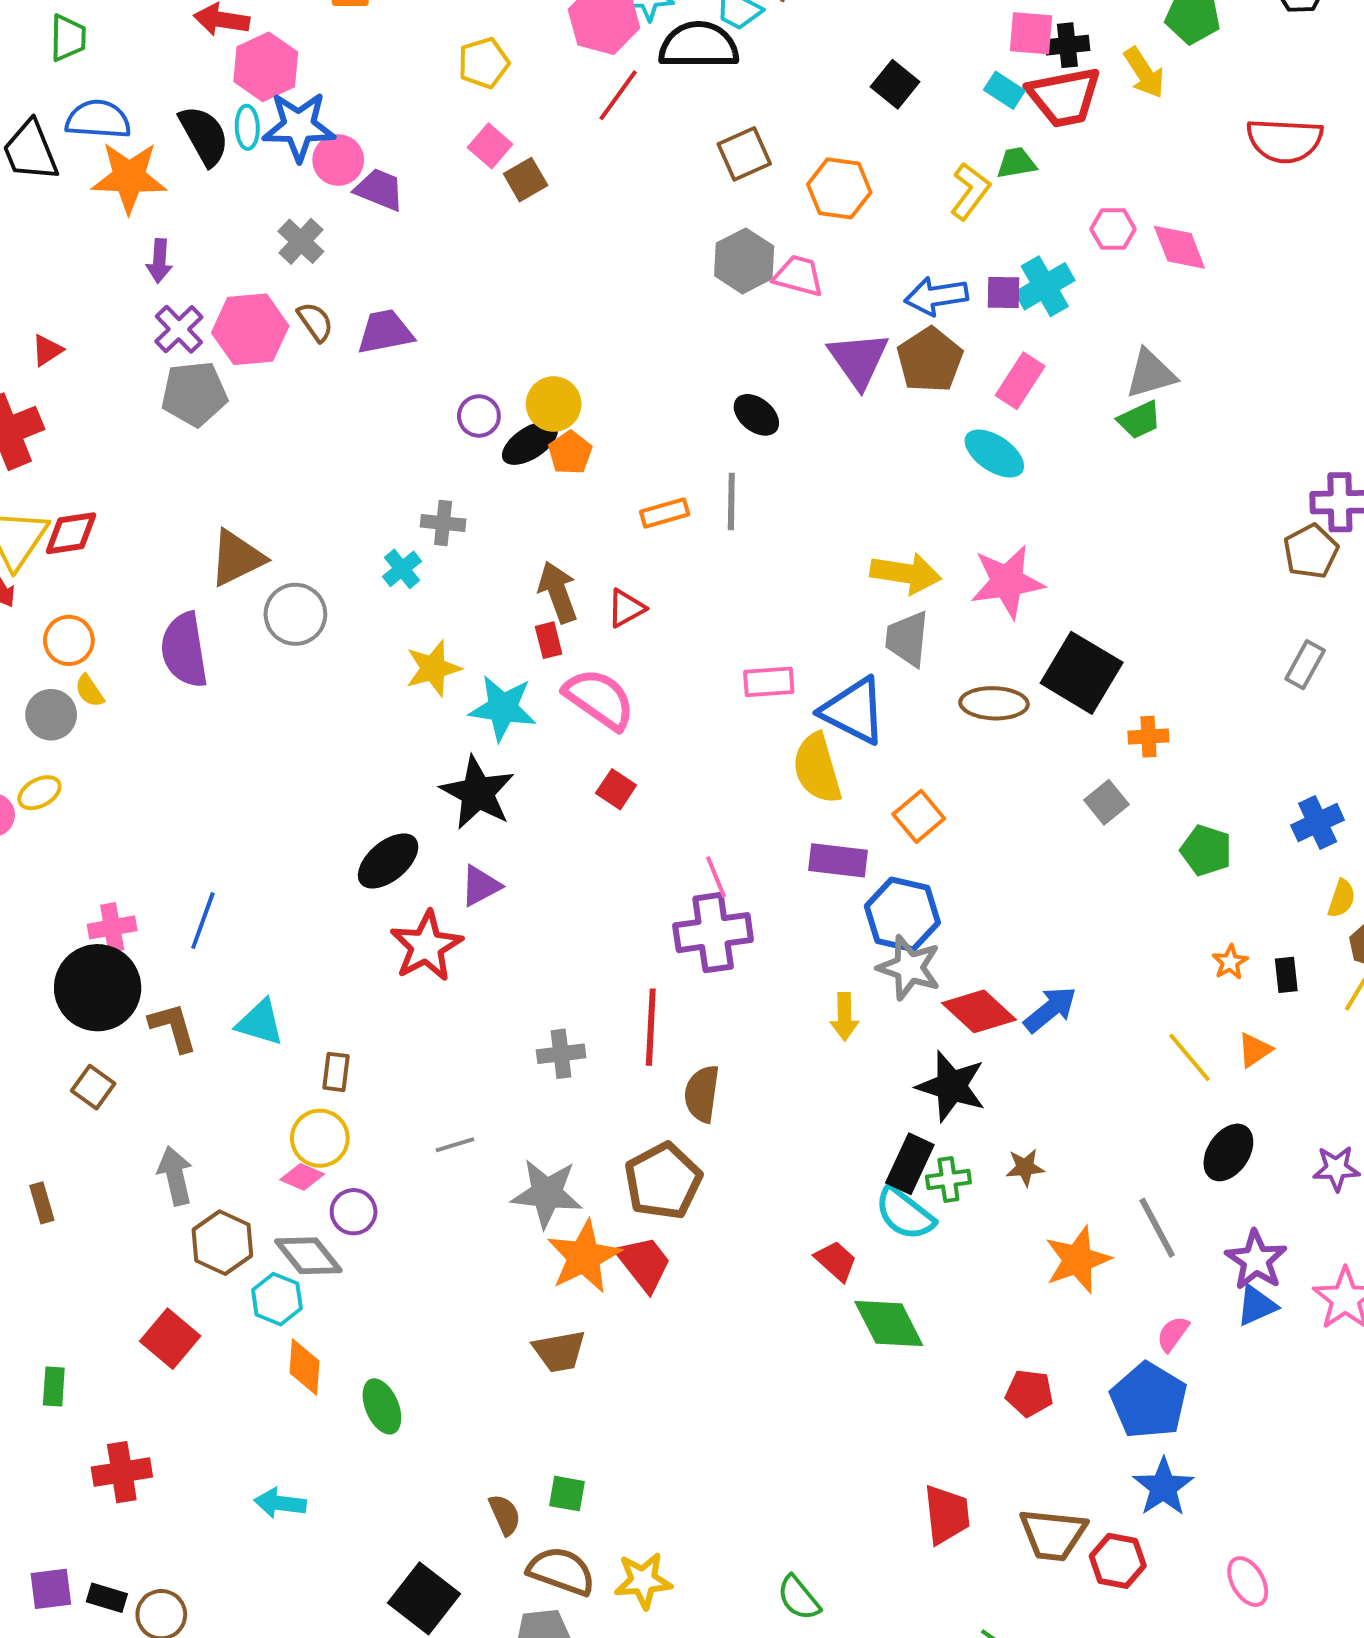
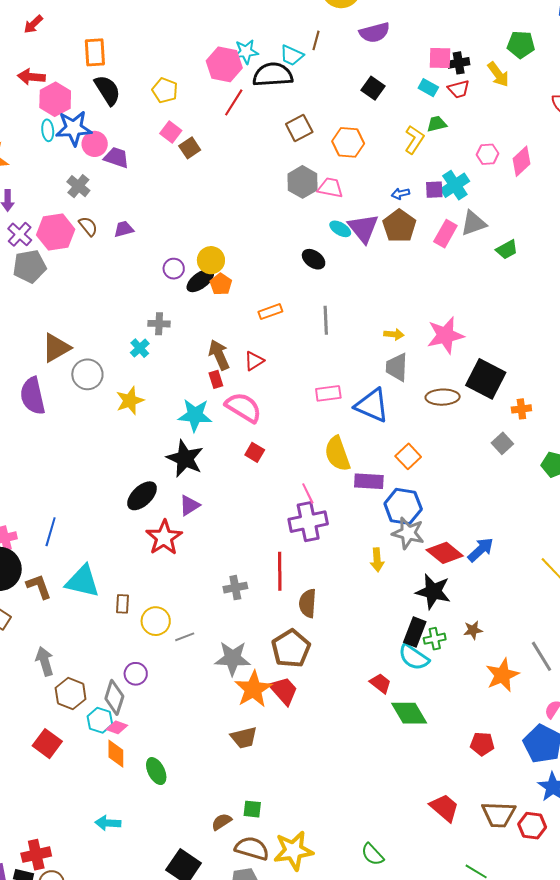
yellow pentagon: (484, 63) -> (165, 90), turned -30
red trapezoid: (1064, 97) -> (459, 89), size x0.6
black semicircle: (204, 136) -> (107, 90), moved
pink diamond: (1179, 247) -> (522, 161), turned 72
blue arrow: (936, 296) -> (401, 194), size x0.6
purple trapezoid: (385, 332) -> (124, 229), size x0.7
gray triangle: (1151, 374) -> (473, 223), moved
cyan ellipse: (994, 454) -> (340, 229), moved, size x0.7
gray line: (731, 501) -> (326, 320), moved
yellow arrow: (906, 573) -> (394, 334), size x0.6
yellow star: (433, 668) -> (130, 401), moved
yellow semicircle: (817, 768) -> (337, 454), moved
cyan triangle: (260, 1023) -> (83, 581), size x1.4
yellow circle: (320, 1138) -> (156, 621), moved
pink diamond: (302, 1177) -> (117, 727), moved
gray diamond: (308, 1256) -> (114, 697), turned 60
red cross: (122, 1472) -> (36, 855), moved
brown semicircle: (505, 1515) -> (222, 822), turned -95
red trapezoid: (947, 1515) -> (444, 808), turned -40
yellow star: (643, 1581) -> (293, 851), size x1.4

